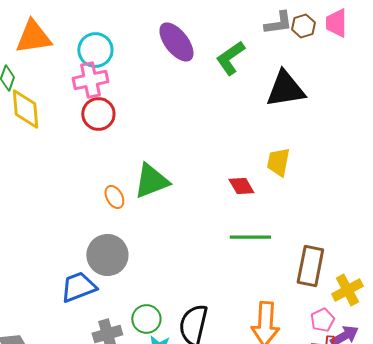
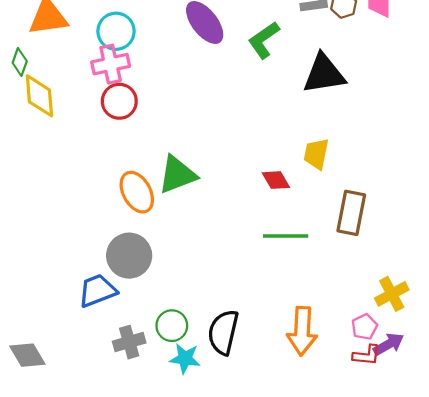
orange ellipse: (114, 197) -> (137, 192), size x1.6
brown rectangle: (310, 266) -> (351, 213), moved

